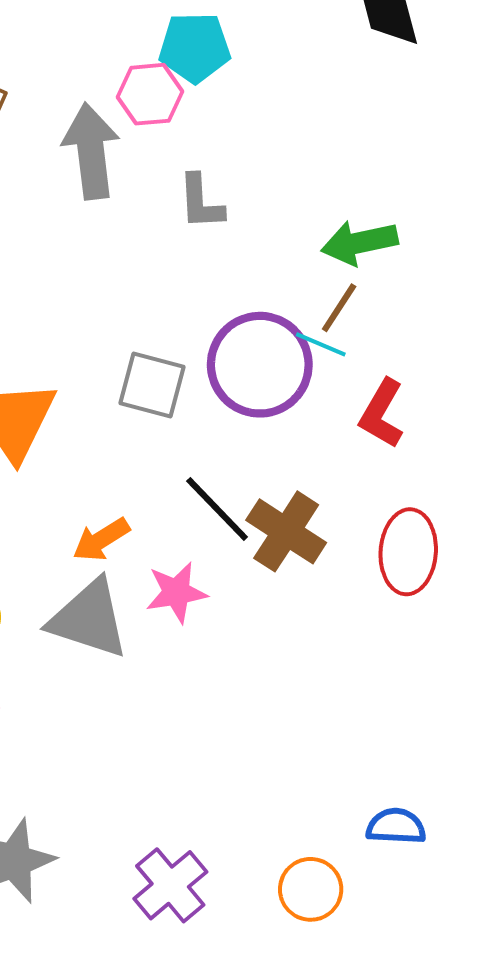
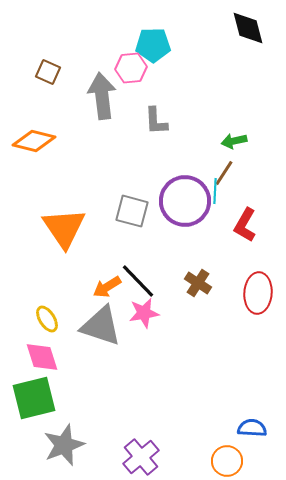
green arrow: (359, 243) -> (234, 141), size x0.7
cyan line: (321, 344) -> (215, 191), turned 70
black line: (217, 509) -> (138, 281), moved
brown cross: (286, 531) -> (198, 283), size x0.7
orange circle: (311, 889) -> (227, 461), moved

